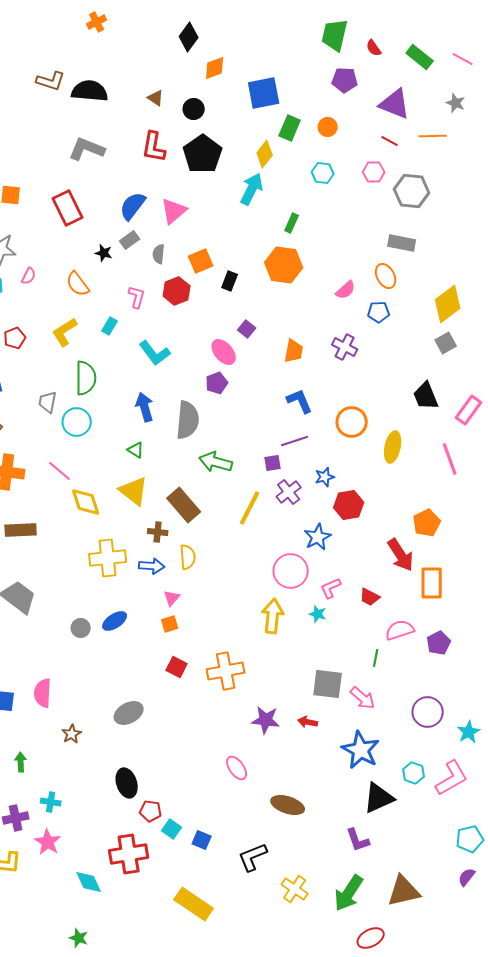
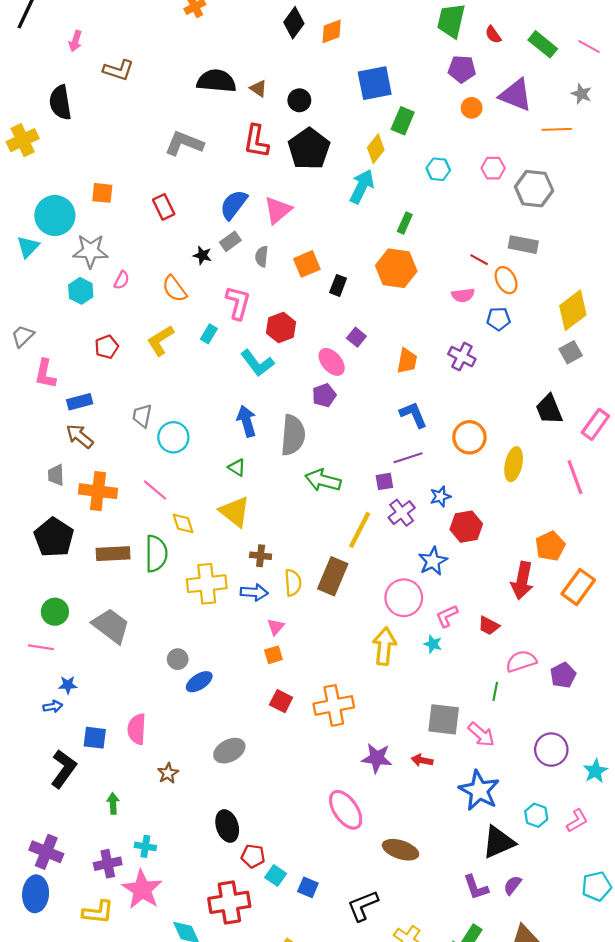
orange diamond: (215, 68) -> (332, 31), moved
brown L-shape: (51, 81) -> (118, 70), moved
black semicircle: (90, 91) -> (216, 81), moved
orange circle: (328, 127) -> (472, 108), moved
red line: (390, 141) -> (479, 260), moved
red rectangle: (68, 208) -> (164, 207), size x0.7
pink semicircle: (346, 290) -> (463, 295), turned 35
red hexagon: (177, 291) -> (281, 327), moved
pink L-shape: (137, 297) -> (238, 303), size x1.4
green semicircle: (86, 378) -> (156, 554), moved
yellow diamond: (86, 502) -> (183, 523), size x0.7
brown rectangle: (184, 505) -> (333, 576), moved, turned 64
red arrow: (401, 555) -> (522, 581), turned 44
orange rectangle: (432, 583) -> (578, 587), moved, turned 36
blue ellipse: (115, 621) -> (199, 682), moved
pink ellipse: (237, 768) -> (346, 810), size x1.5
pink L-shape: (452, 778) -> (577, 821), size x0.6
pink star: (48, 842) -> (142, 890), size x1.4
purple semicircle: (467, 877) -> (513, 885), moved

